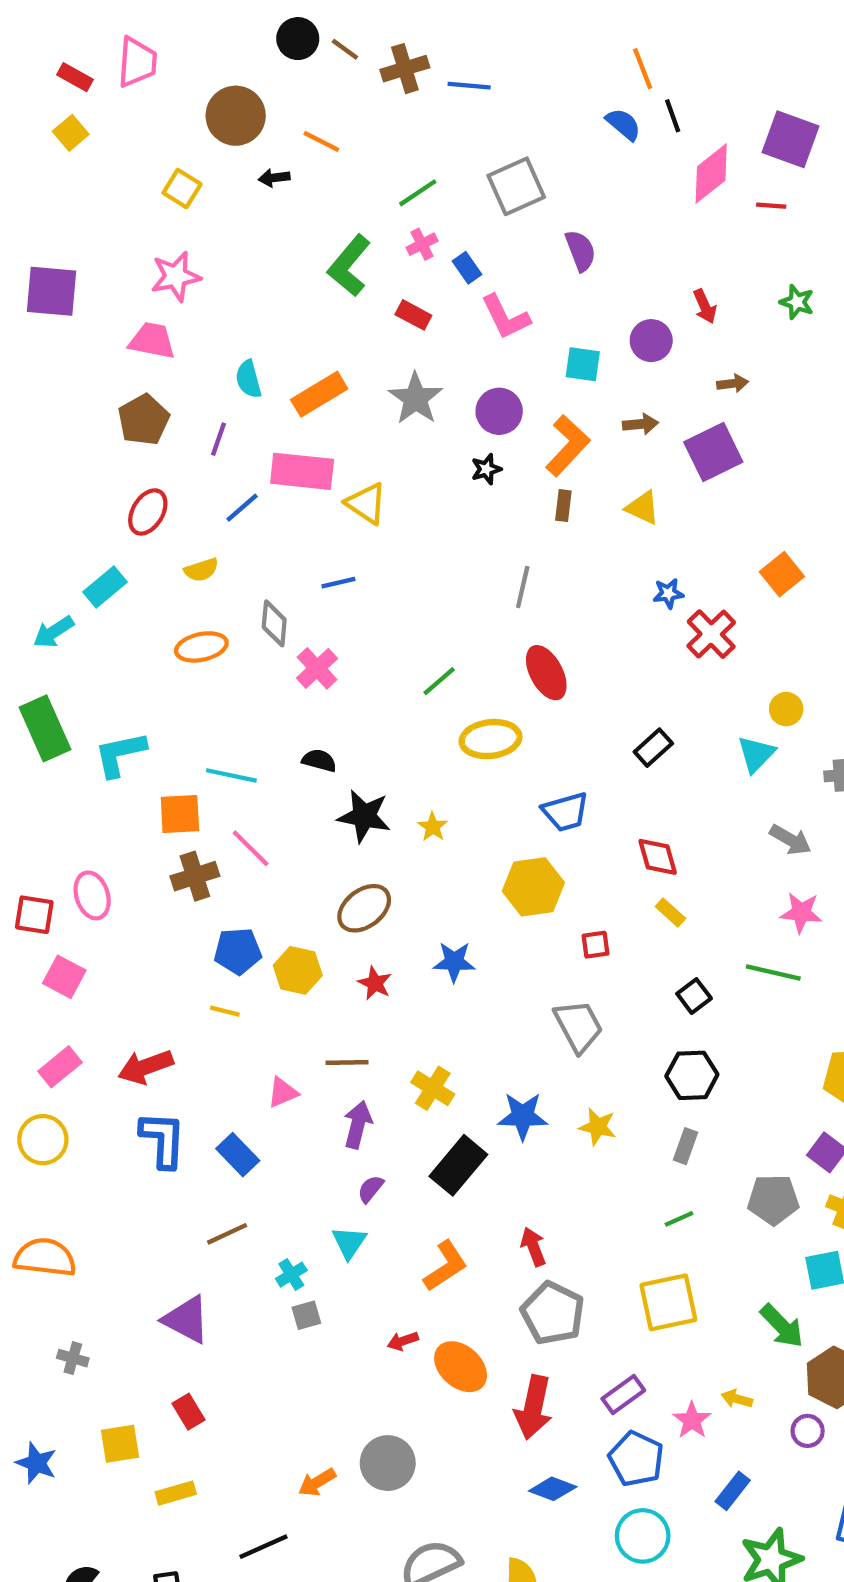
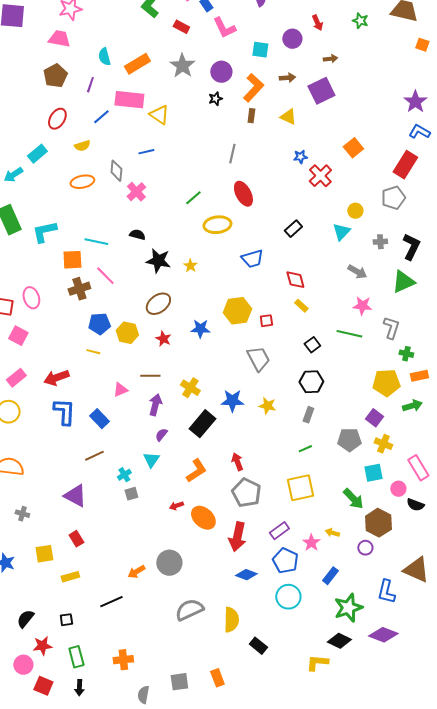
yellow hexagon: (533, 887) -> (237, 311), moved

